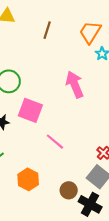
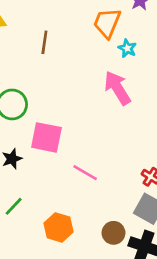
brown line: (47, 30) -> (44, 42), moved
pink arrow: (75, 84) -> (117, 88), moved

